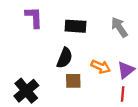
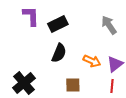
black rectangle: (76, 26) -> (58, 24), moved, turned -30
brown square: (73, 81) -> (73, 85), moved

